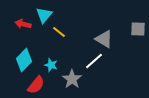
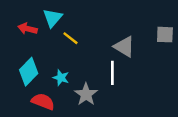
white line: (94, 61) -> (112, 73), turned -48
red semicircle: (36, 85) -> (43, 102), turned -108

